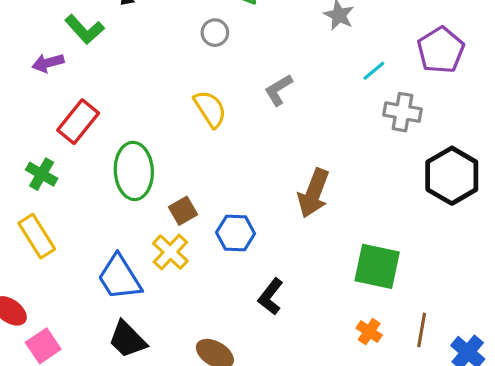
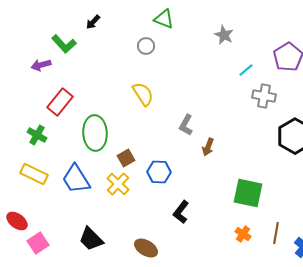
gray L-shape: (278, 90) -> (186, 125), moved, turned -30
brown arrow: (313, 193) -> (208, 147), size x0.6
yellow rectangle: (37, 236) -> (34, 174), turned -32
blue trapezoid: (119, 277) -> (76, 179), moved

